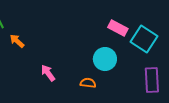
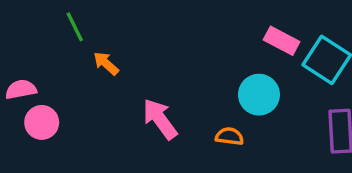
pink arrow: (48, 73) -> (160, 119), size x1.4

